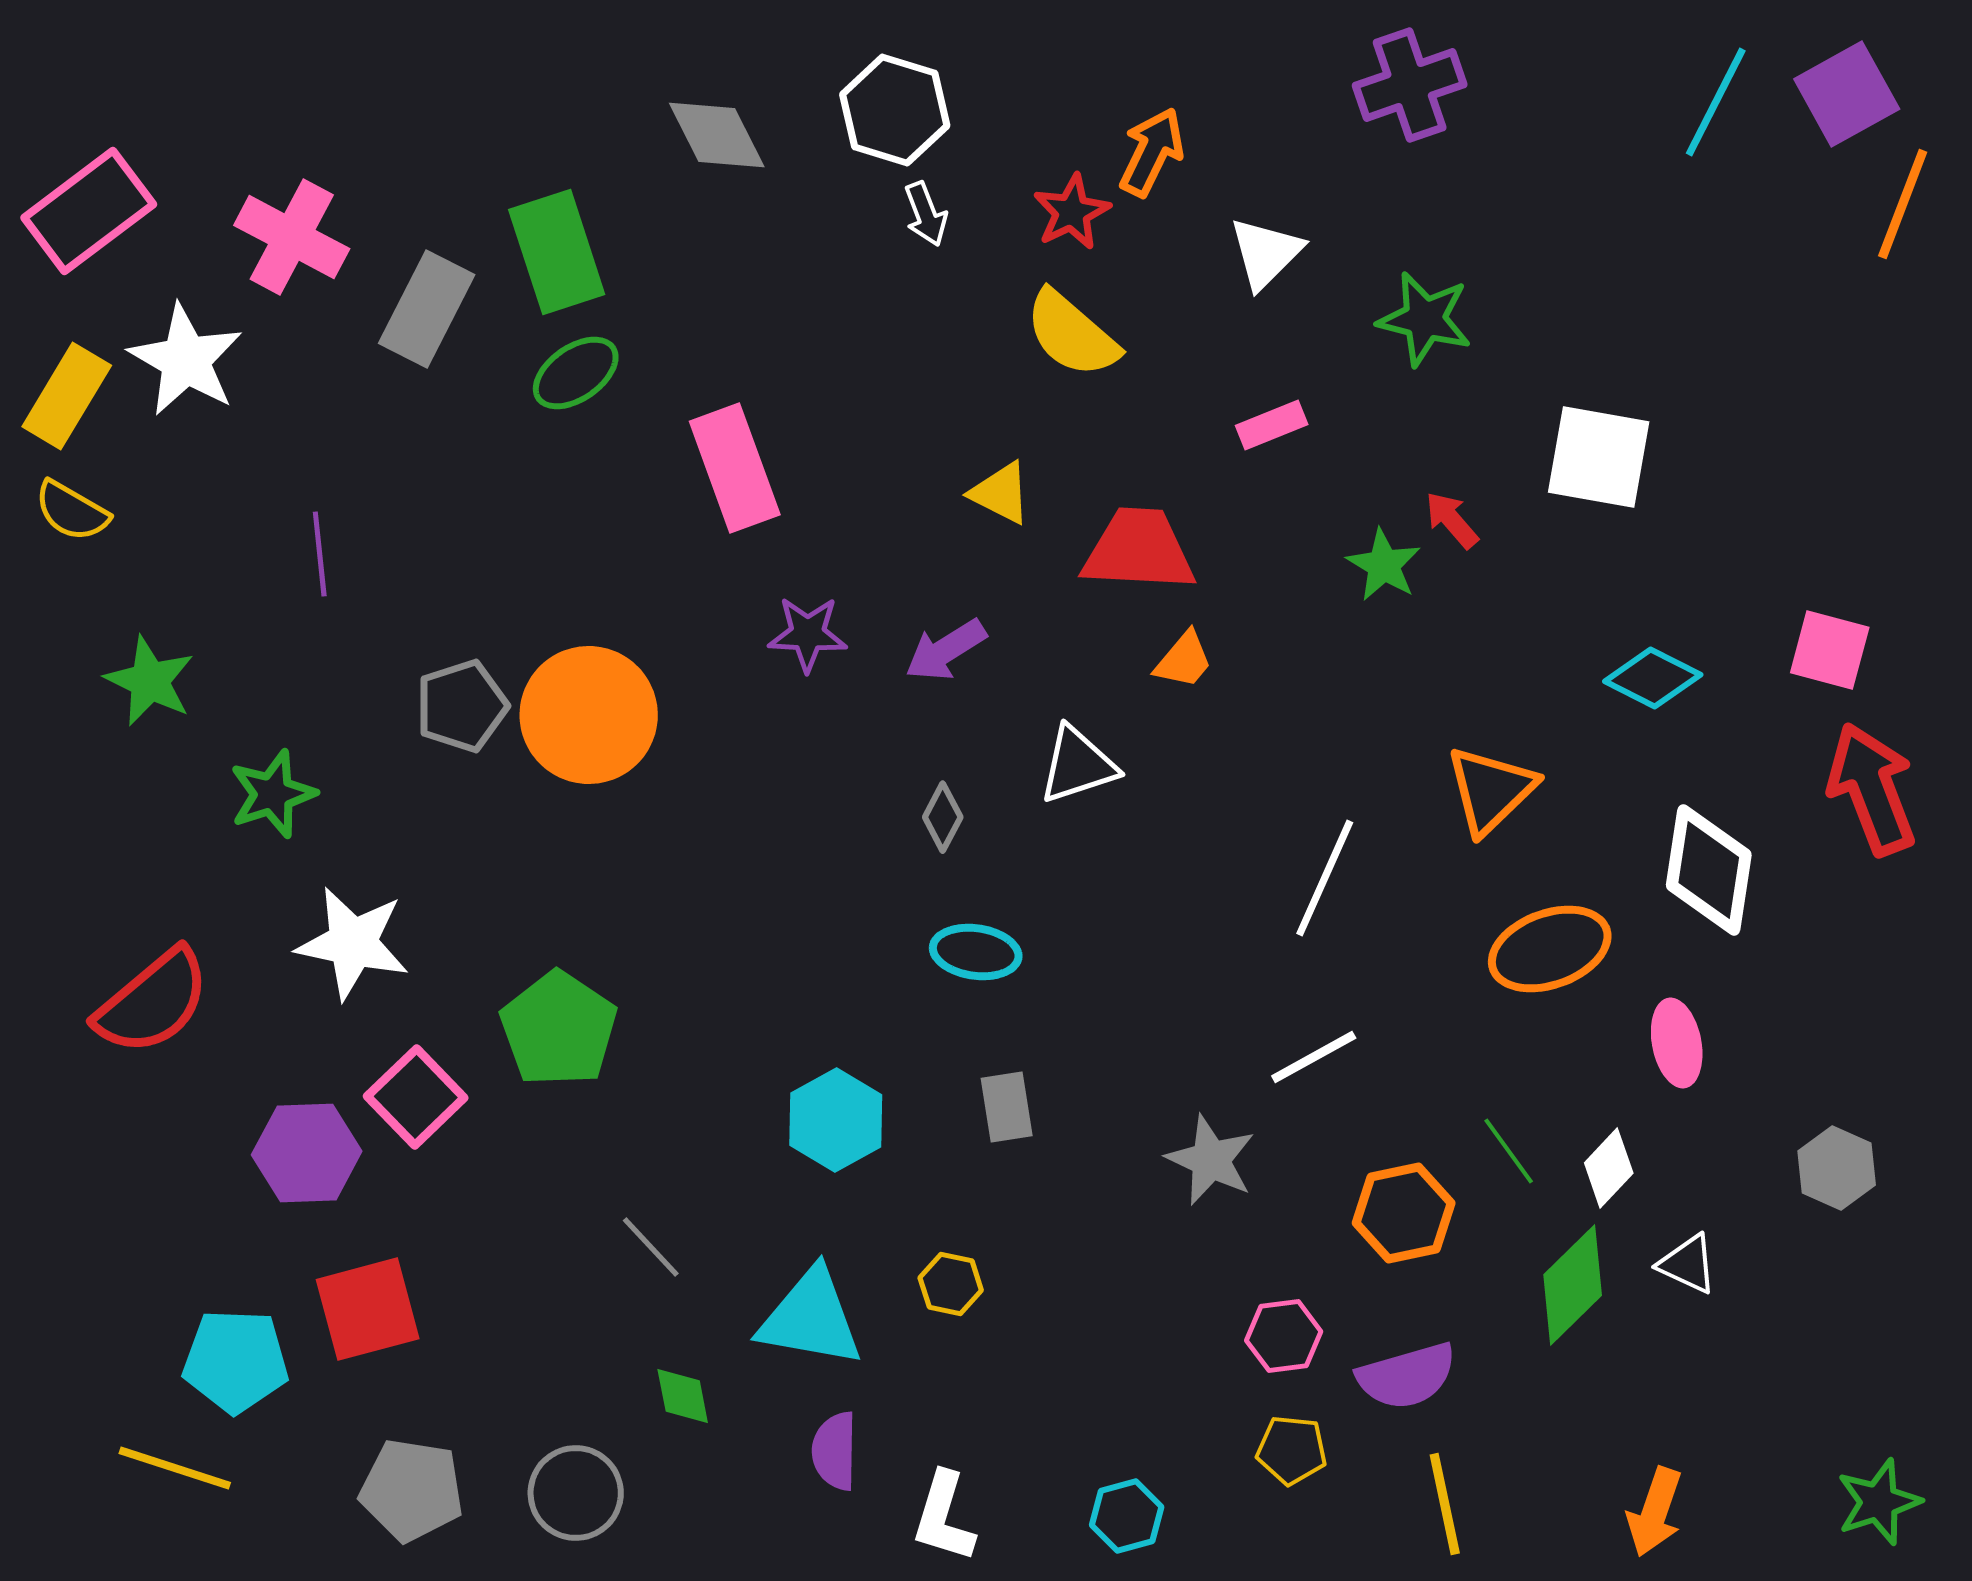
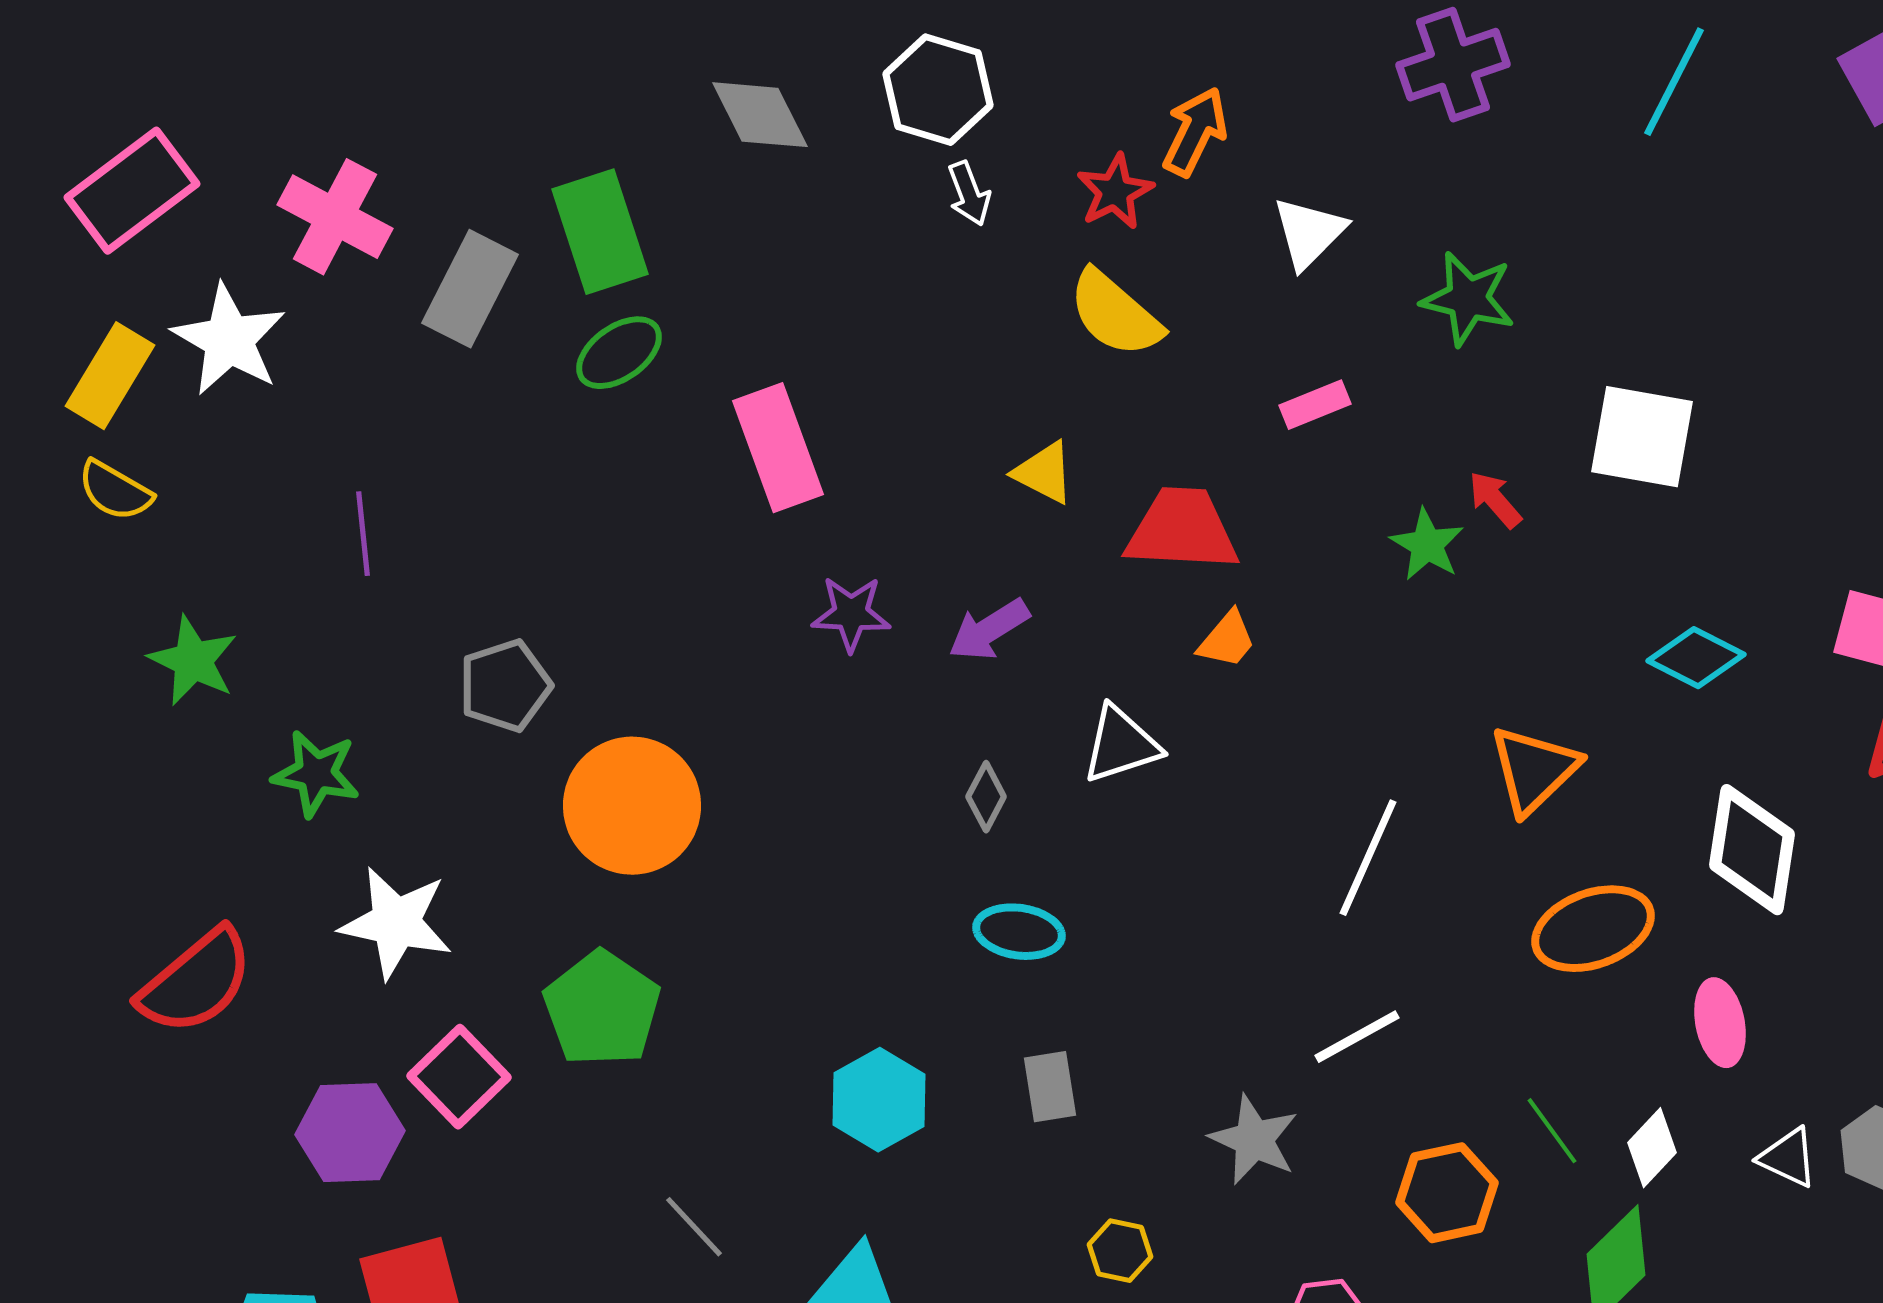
cyan line: (1716, 102) -> (1674, 82), moved
orange circle: (589, 715) -> (632, 806), moved
green star: (273, 794) -> (316, 774), turned 30
white triangle: (1688, 1264) -> (1788, 1158), moved
yellow hexagon: (951, 1284) -> (1120, 1251), moved

